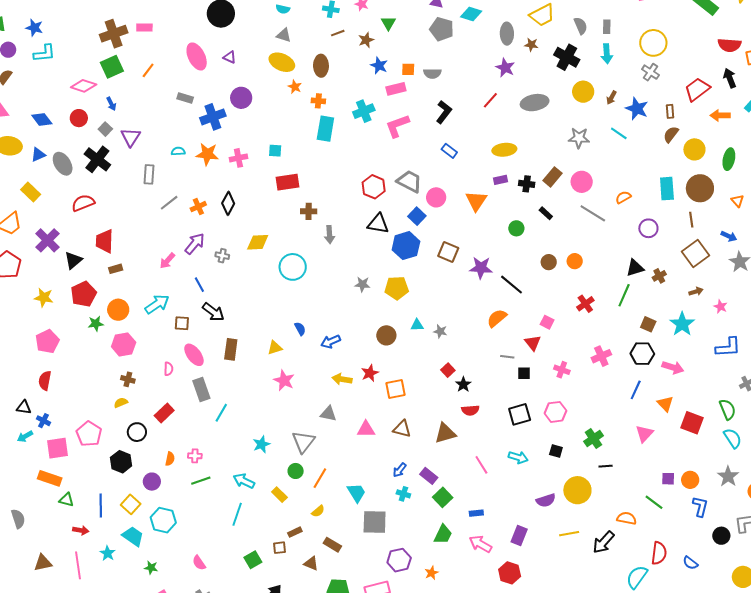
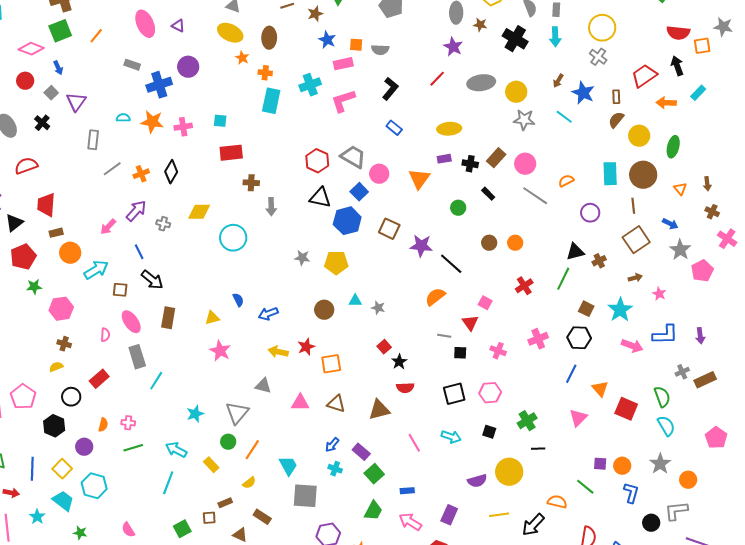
yellow circle: (583, 92) -> (516, 92), moved
black cross: (97, 159) -> (42, 123), size x0.6
orange circle: (118, 310) -> (70, 253), moved
pink arrow: (673, 367) -> (632, 346), moved

